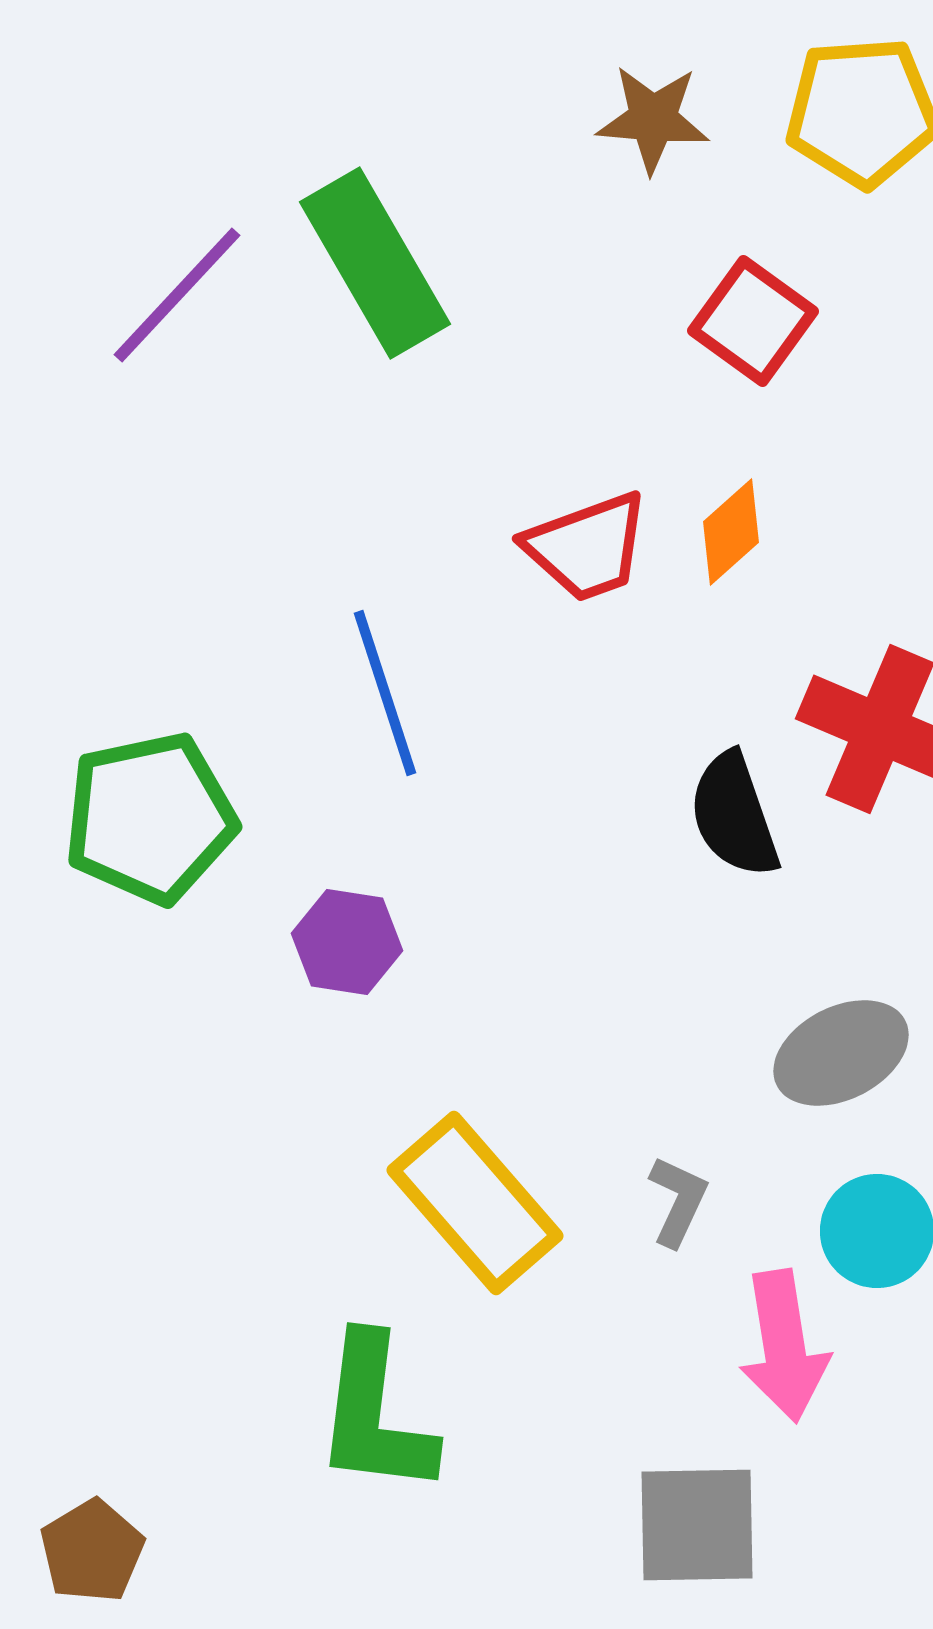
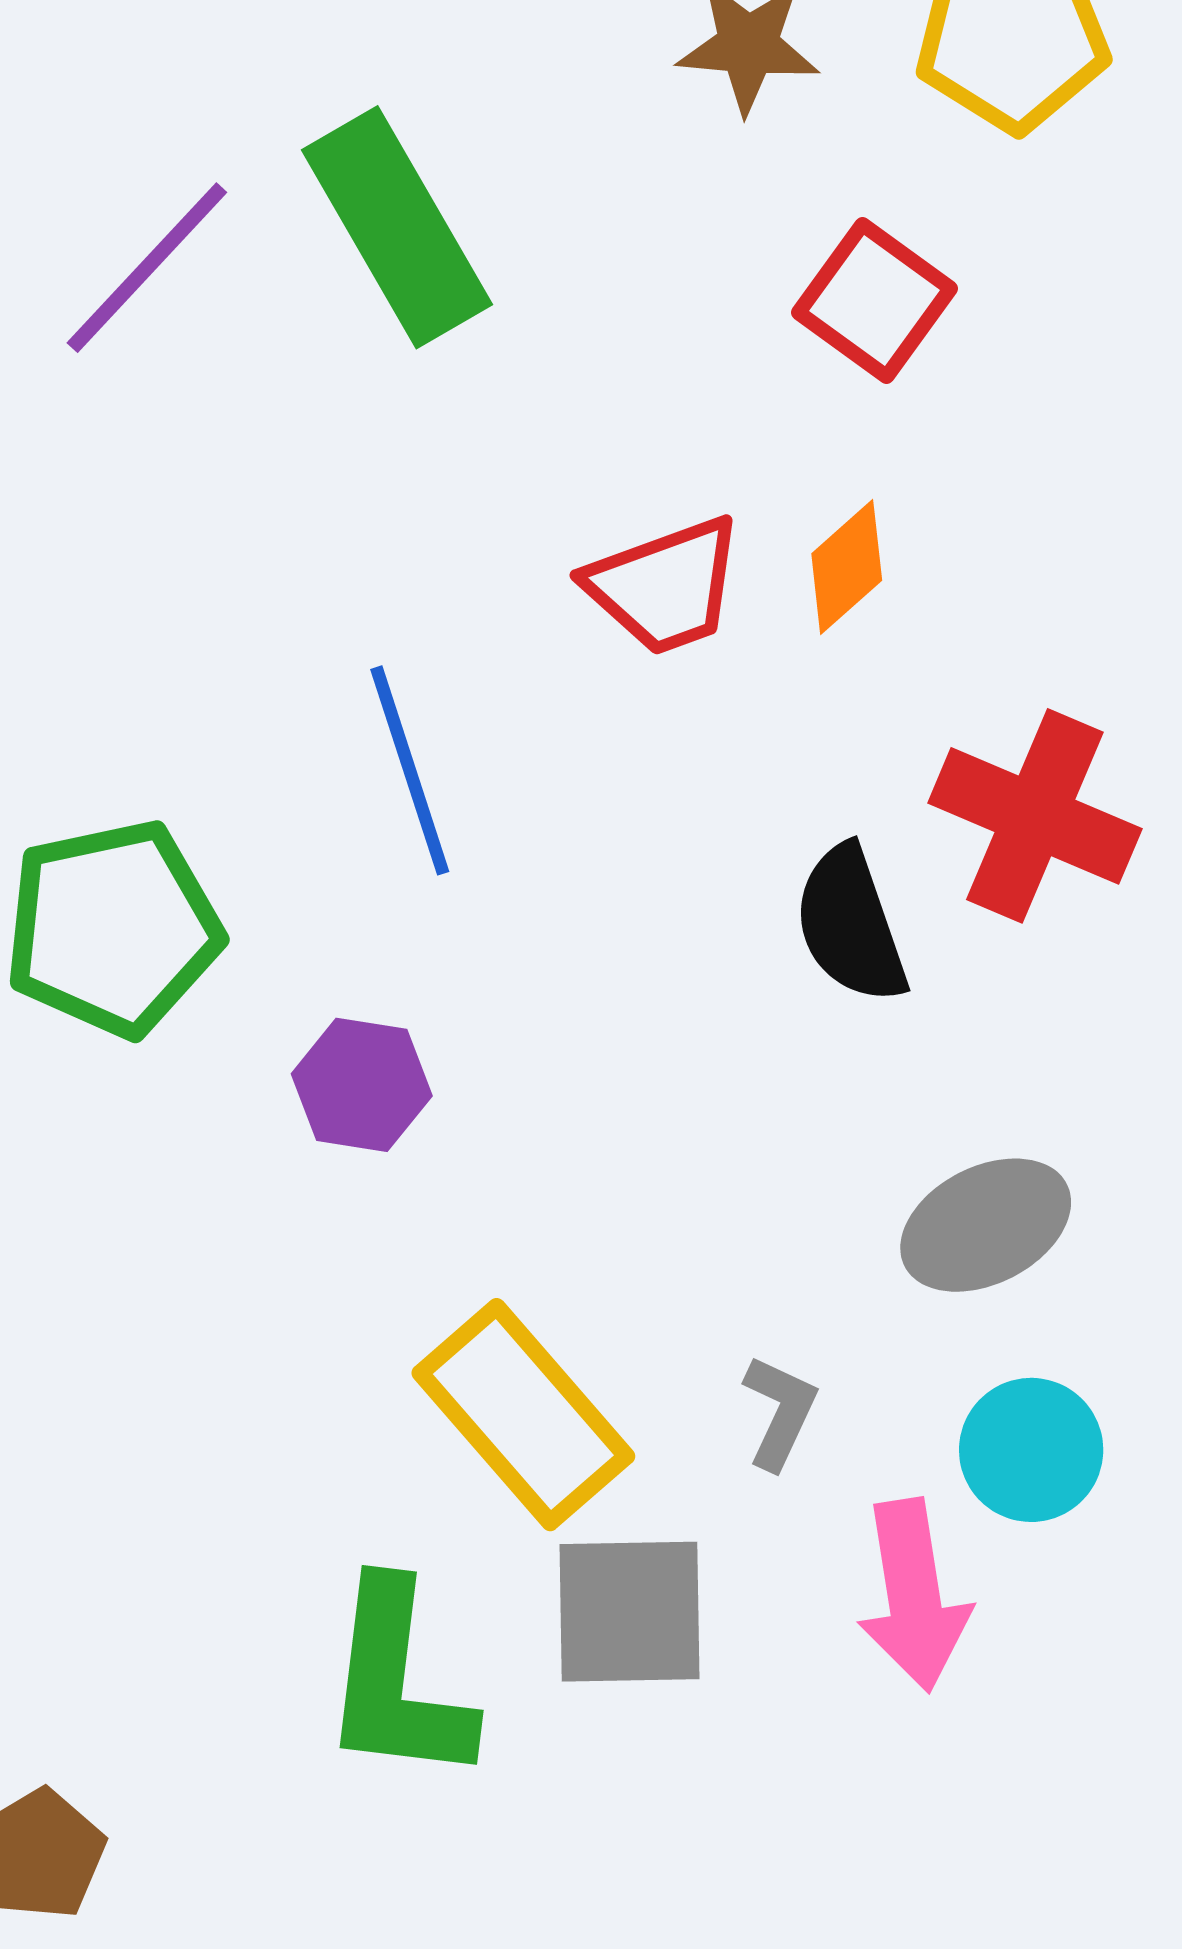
gray square: (697, 1525) -> (629, 1612), moved

